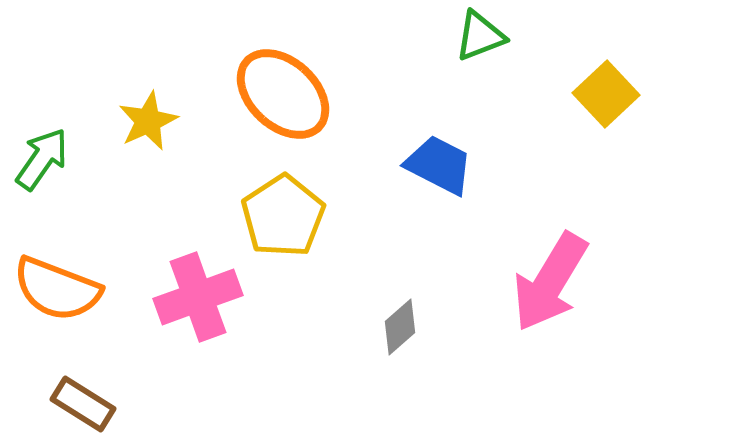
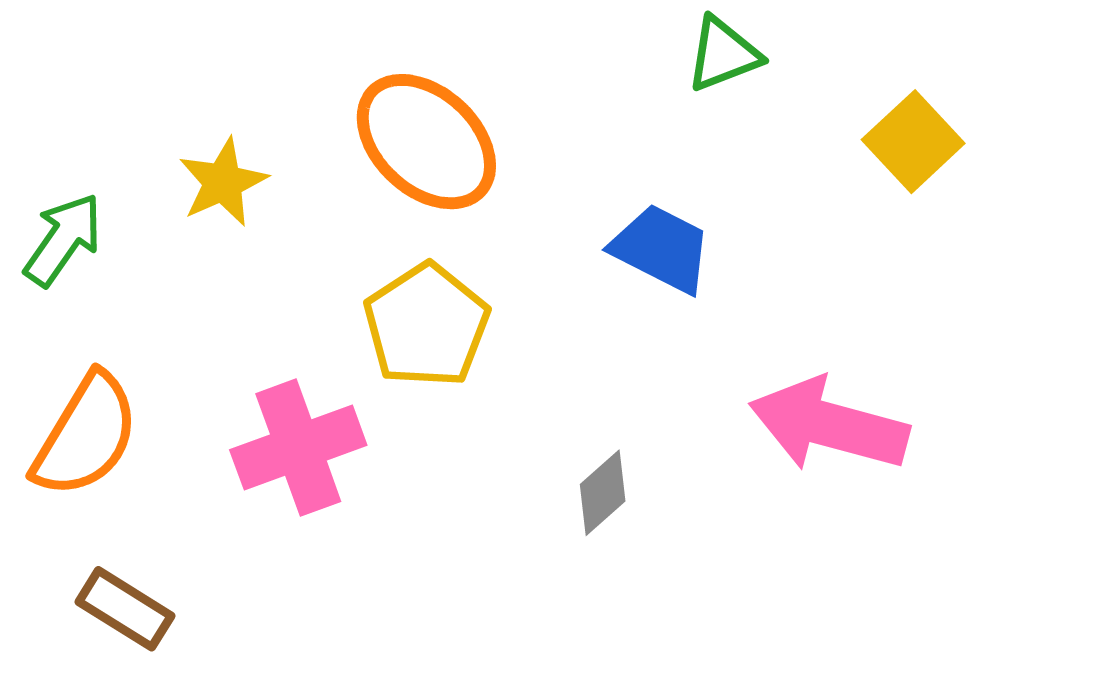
pink arrow: (550, 282) -> (829, 425), turned 74
orange semicircle: (57, 289) -> (86, 435), turned -80

